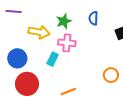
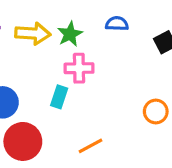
blue semicircle: (93, 18) -> (117, 24), turned 96
yellow arrow: (39, 32) -> (33, 33), moved

